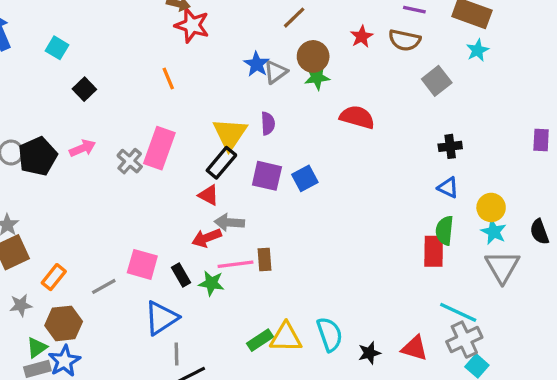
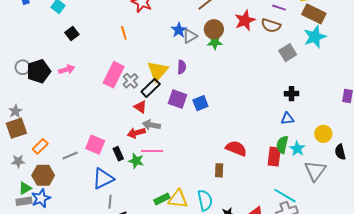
red star: (362, 37) -> (245, 20), size x1.5
cyan star: (478, 50) -> (315, 37), size x1.6
red semicircle: (357, 117) -> (236, 148), moved
gray cross: (130, 161) -> (131, 81), moved
blue triangle: (448, 188) -> (287, 119), turned -40
yellow circle: (491, 207) -> (323, 134), moved
cyan star: (494, 232) -> (297, 149), moved
brown rectangle: (264, 260) -> (219, 170), moved

